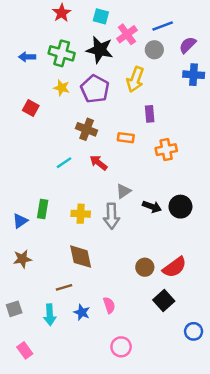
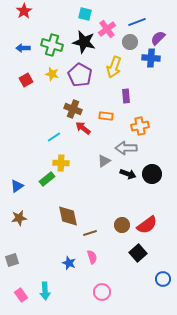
red star: (62, 13) -> (24, 11), moved
blue cross: (194, 75) -> (151, 58), moved
red square: (31, 108) -> (26, 80), moved, turned 32
red arrow: (98, 163) -> (83, 128), moved
green rectangle: (43, 209) -> (47, 179), moved, turned 42
yellow cross: (81, 214) -> (61, 163), moved
gray arrow: (112, 216) -> (126, 148), moved, turned 90
brown line: (64, 287) -> (90, 233), moved
cyan arrow: (50, 315) -> (45, 291), moved

